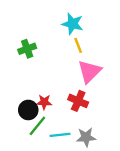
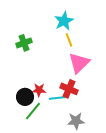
cyan star: (72, 24) -> (64, 21), turned 30
cyan line: (60, 135) -> (58, 98), moved

